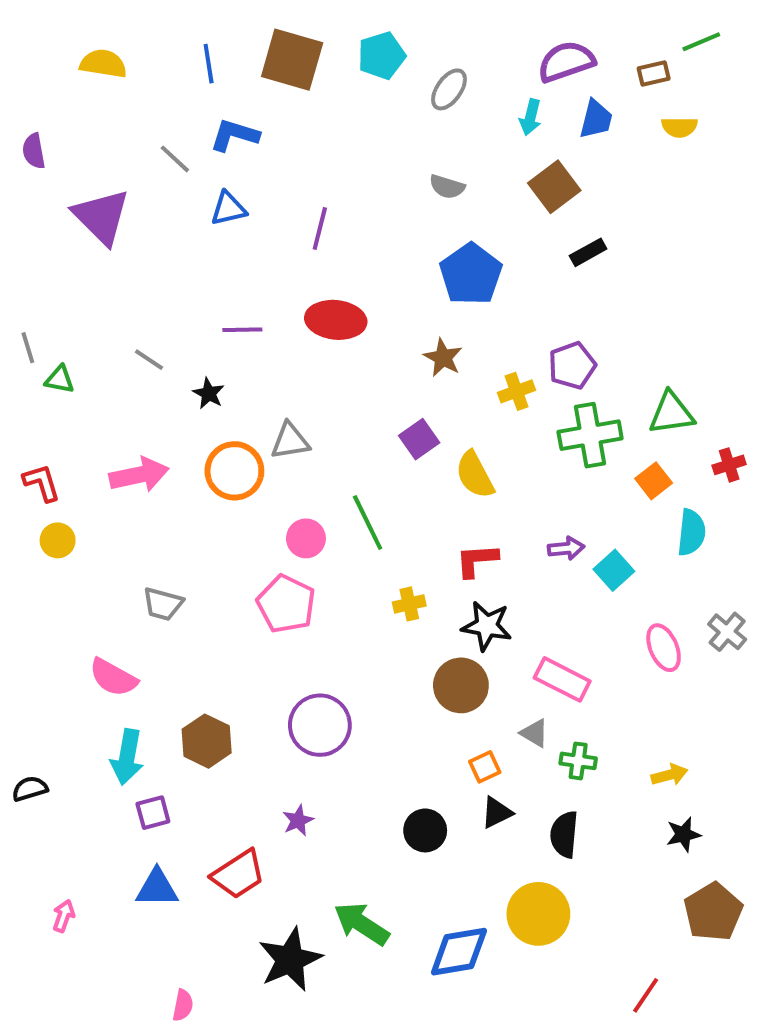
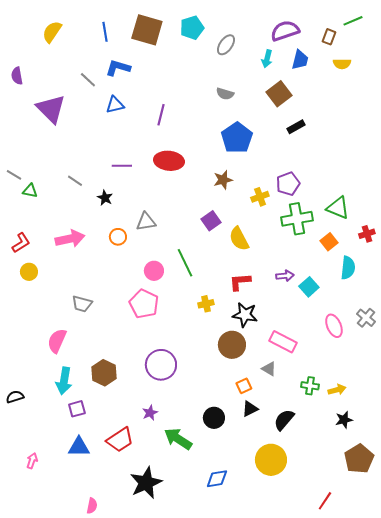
yellow semicircle: (103, 64) -> (52, 32), turned -65
brown rectangle: (654, 74) -> (329, 37), turned -56
gray line: (28, 348) -> (14, 175), turned -42
brown star: (443, 358) -> (223, 180), turned 30
green triangle: (671, 413) -> (338, 208), turned 30
orange circle: (234, 471) -> (118, 237), size x0.6
red L-shape: (42, 483) -> (21, 243), turned 75
pink semicircle: (113, 677) -> (57, 341), turned 85
green cross: (578, 761) -> (310, 386), moved
black semicircle: (564, 834) -> (284, 420), turned 35
green arrow: (362, 924) -> (178, 439), moved
blue diamond: (459, 952) -> (217, 479), moved, size x0.7

